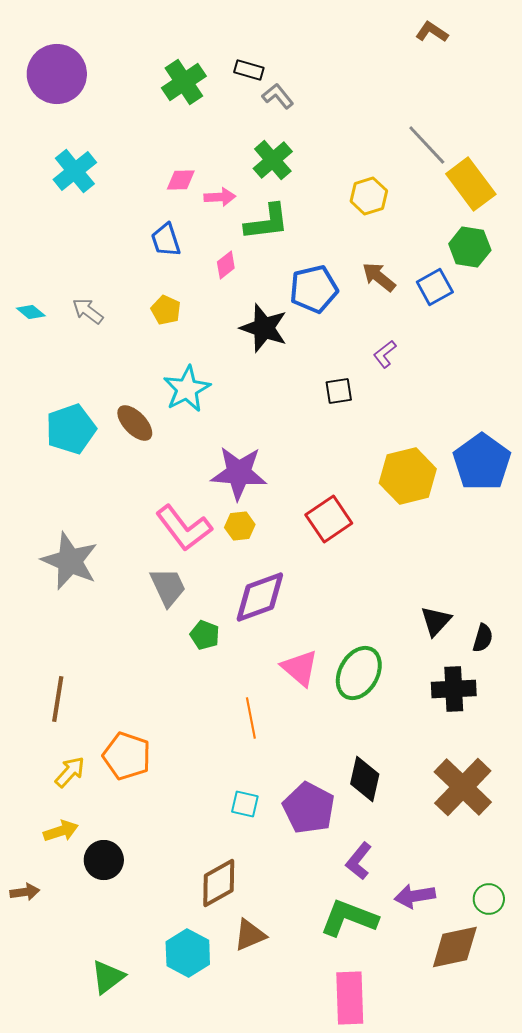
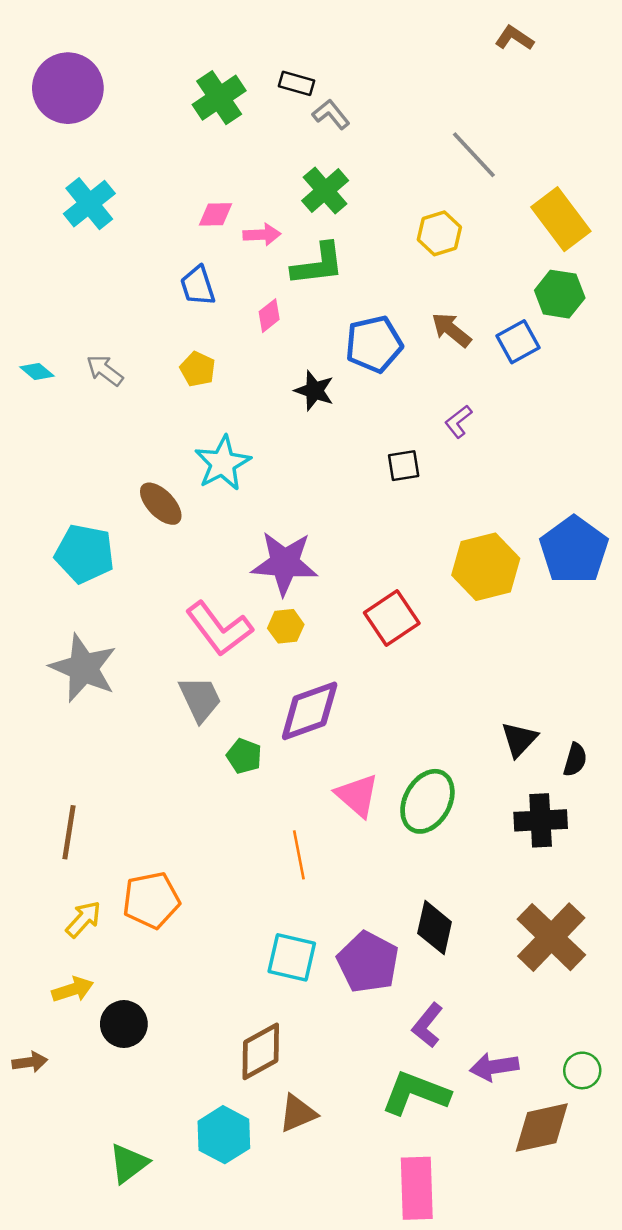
gray line: (427, 145) -> (474, 155), moved
black star: (264, 328) -> (314, 391), size x0.7
cyan pentagon: (71, 429) -> (85, 554), moved, turned 30
orange pentagon: (127, 756) -> (151, 900), turned -30
cyan square: (245, 804) -> (292, 957), size x1.5

